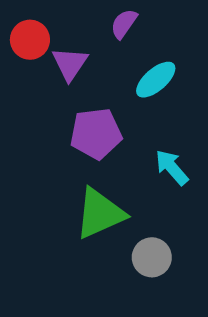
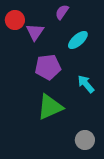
gray circle: (152, 257) -> (85, 140), moved

